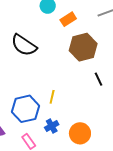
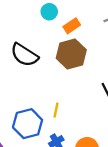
brown hexagon: (83, 47) -> (71, 54), moved

